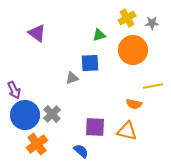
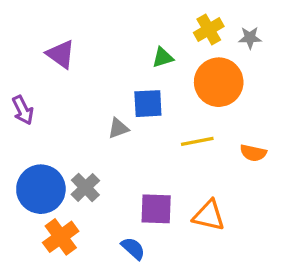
yellow line: (153, 86) -> (197, 141), moved
purple arrow: (14, 90) -> (23, 110), moved
orange semicircle: (134, 104) -> (253, 153), moved

